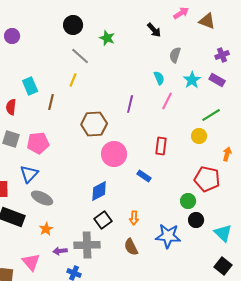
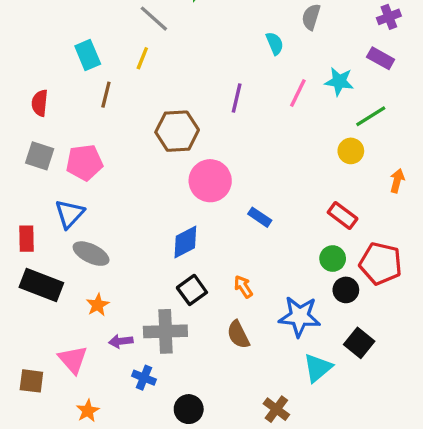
cyan semicircle: (159, 78) -> (275, 43), moved
cyan star: (192, 80) -> (339, 81), moved, turned -30
cyan rectangle: (30, 86) -> (88, 55), moved
red rectangle: (161, 146) -> (343, 215), moved, turned -60
red pentagon: (207, 179) -> (381, 263), moved
orange arrow: (134, 218) -> (243, 287), turned 144
cyan triangle: (223, 233) -> (318, 368), moved, turned 36
black square: (223, 266) -> (359, 343), moved

